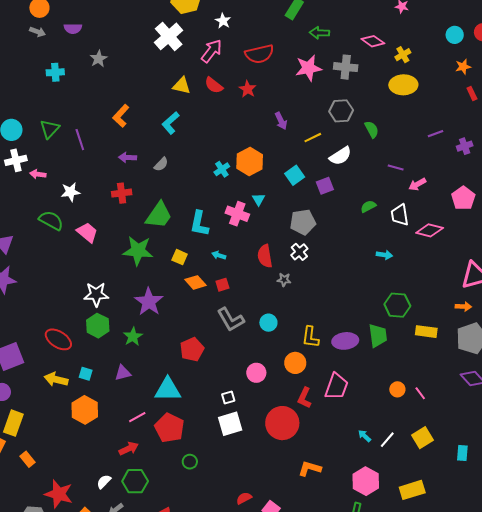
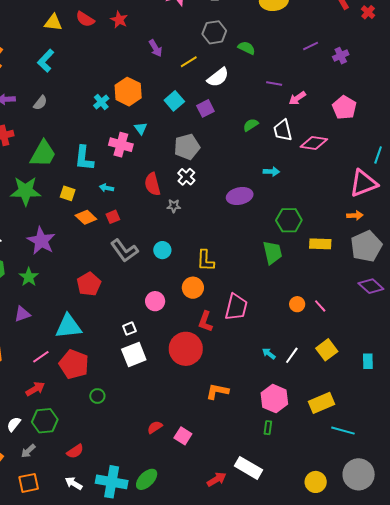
green semicircle: (372, 129) -> (247, 48), turned -30
purple ellipse: (345, 341) -> (240, 196), moved

